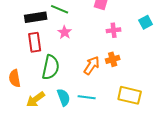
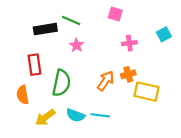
red rectangle: (35, 42) -> (34, 65), moved
yellow rectangle: (130, 95) -> (147, 92), moved
cyan semicircle: (64, 97) -> (75, 115), turned 132

